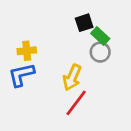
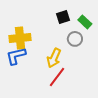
green rectangle: (100, 36) -> (85, 22), moved
yellow cross: (27, 51) -> (20, 38), size x1.5

